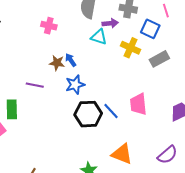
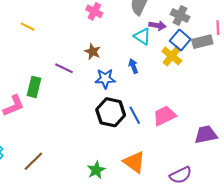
blue square: (150, 29) -> (180, 40), moved
gray rectangle: (159, 59) -> (202, 42), moved
blue arrow: (71, 60) -> (133, 66), moved
pink trapezoid: (138, 104) -> (164, 116), turned 55

